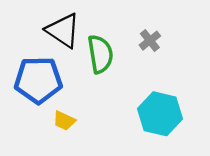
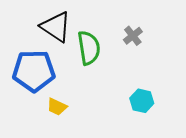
cyan hexagon: (160, 114) -> (142, 101), size x0.6

